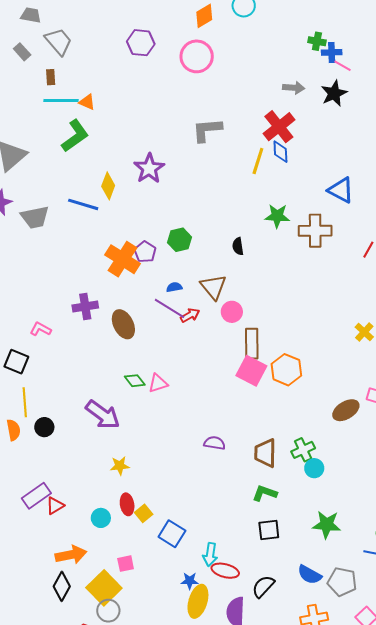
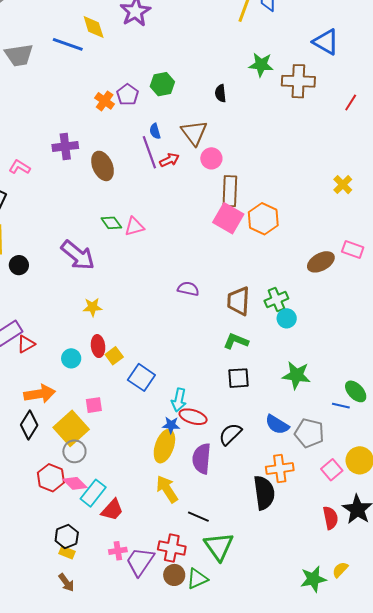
yellow diamond: (108, 186) -> (94, 27), turned -40
orange cross: (123, 259) -> (105, 101), size x0.6
blue semicircle: (174, 287) -> (155, 131), turned -98
purple line: (170, 308) -> (149, 152), turned 36
blue star: (190, 581) -> (171, 425), moved

